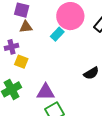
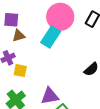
cyan rectangle: (57, 34) -> (51, 37), size x1.5

